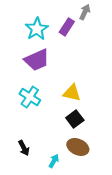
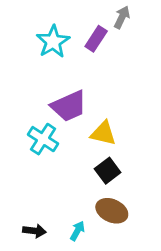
purple trapezoid: (37, 60) -> (69, 106), moved
black arrow: (24, 148) -> (34, 231), moved, turned -56

